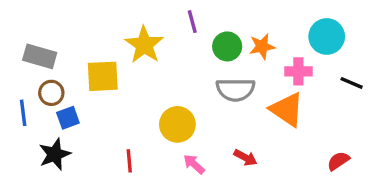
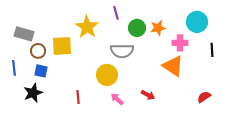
black line: (352, 83) -> (212, 50), turned 64
gray semicircle: (235, 90) -> (122, 51), moved
brown circle: (51, 93) -> (38, 51), moved
blue square: (68, 118) -> (41, 71), turned 32

